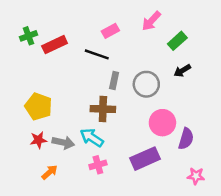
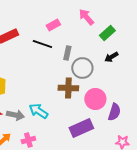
pink arrow: (151, 21) -> (86, 17), turned 96
gray rectangle: (114, 80) -> (67, 53), moved
brown cross: (103, 109) -> (68, 88), moved
pink cross: (98, 165) -> (28, 140), moved

